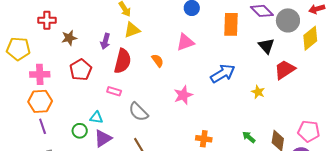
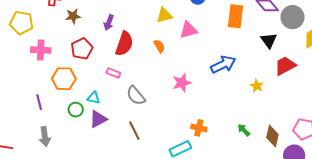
yellow triangle: (132, 30) -> (164, 15), moved
orange hexagon: (40, 101) -> (64, 79), moved

